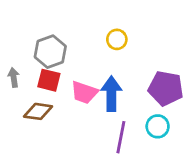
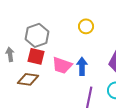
blue arrow: (111, 94) -> (82, 66), size x0.7

